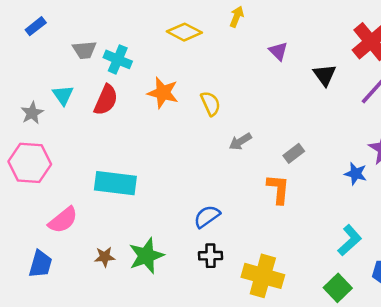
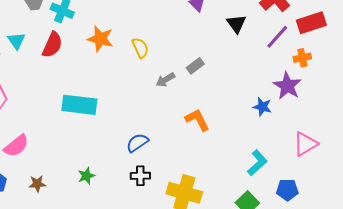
gray rectangle: (294, 153) -> (195, 66), moved
cyan rectangle: (115, 183) -> (79, 105), moved
orange L-shape: (278, 189) -> (197, 120), turned -32
green star: (146, 256) -> (86, 176), size x0.6
brown star: (105, 257) -> (37, 184), moved

